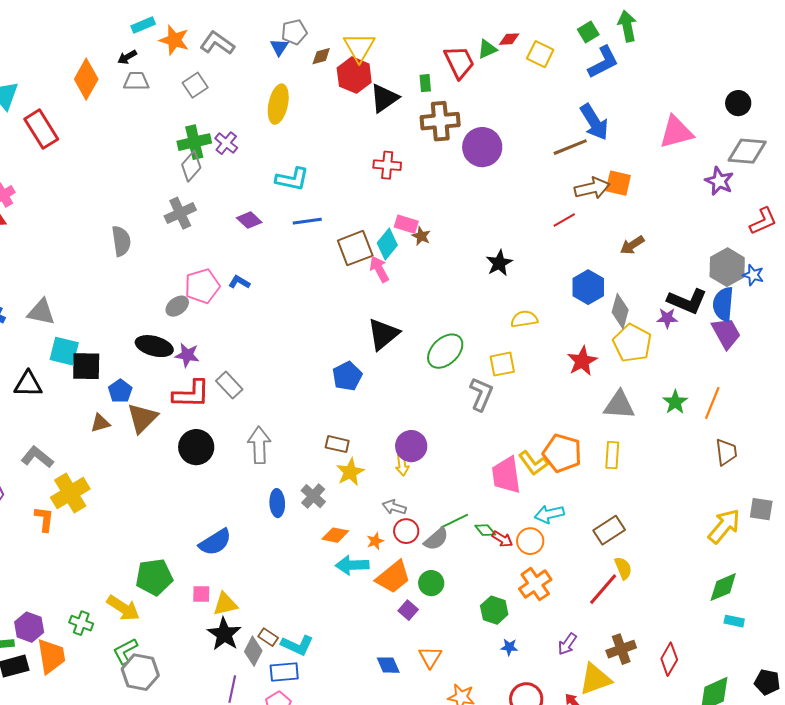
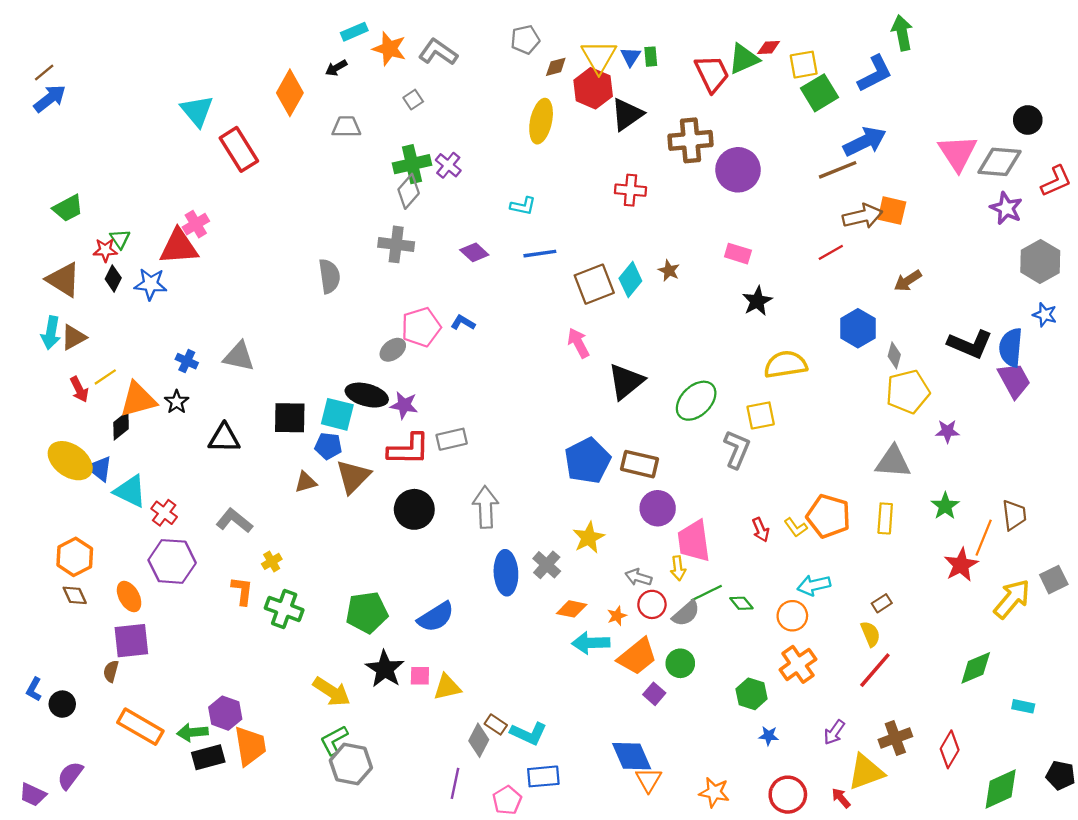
green square: (588, 32) -> (819, 93), moved, size x1.5
blue triangle: (279, 47) -> (630, 57), moved
green triangle: (487, 49) -> (744, 59), size x1.4
yellow square: (540, 54) -> (804, 65), turned -36
gray trapezoid: (136, 81) -> (346, 127), moved
green rectangle: (425, 83) -> (651, 57), moved
gray square: (195, 85) -> (413, 100), size x0.7
yellow ellipse: (278, 104) -> (541, 121), moved
blue arrow: (594, 122) -> (865, 141), turned -84
pink triangle: (676, 132) -> (958, 153), turned -48
gray diamond: (747, 151) -> (999, 162), moved
cyan L-shape: (292, 179) -> (523, 206), size x0.7
gray cross: (180, 213) -> (396, 244), turned 32
red L-shape: (763, 221) -> (1056, 181), moved
pink rectangle: (406, 224) -> (738, 254), moved
gray hexagon: (727, 267) -> (1040, 261), moved
pink arrow: (379, 269) -> (578, 343), moved
gray diamond: (620, 311) -> (894, 355), size x0.7
purple star: (667, 318) -> (947, 431), moved
yellow semicircle: (524, 319) -> (786, 364), size x1.4
yellow pentagon: (632, 343) -> (908, 392), turned 30
cyan square: (64, 351) -> (337, 414), moved
red star: (582, 361) -> (961, 565), moved
blue pentagon: (347, 376) -> (587, 461), moved, size x1.4
gray rectangle: (229, 385) -> (452, 439), turned -60
blue pentagon: (120, 391) -> (328, 446), turned -30
green star: (675, 402) -> (945, 506), moved
orange line: (712, 403) -> (984, 538), moved
brown rectangle: (337, 444) -> (640, 464), moved, size x1.4
yellow L-shape: (533, 463) -> (796, 527), size x0.7
yellow arrow: (402, 465) -> (678, 568), moved
pink trapezoid: (506, 475) -> (694, 541), moved
yellow cross: (70, 493) -> (272, 561), size x0.5
blue ellipse: (277, 503) -> (506, 573), size x1.4
gray square: (761, 509) -> (1054, 580), turned -35
brown rectangle: (609, 530) -> (882, 603), size x0.6
red arrow: (502, 539) -> (761, 530), moved, turned 35
yellow semicircle: (623, 568) -> (870, 634), moved
green pentagon: (154, 577) -> (367, 612), moved
green diamond: (723, 587) -> (976, 668), moved
green cross: (81, 623) -> (284, 609), moved, size x1.4
black star: (224, 634) -> (385, 669), moved
orange triangle: (430, 657) -> (649, 780), moved
blue diamond: (388, 665) -> (632, 756), size x1.5
blue rectangle: (284, 672) -> (543, 776), moved

